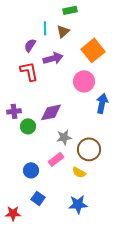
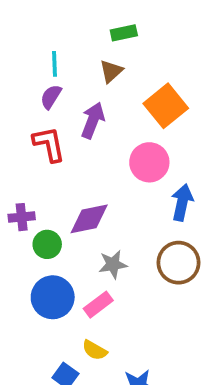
cyan line: (45, 28) -> (54, 64), moved
purple arrow: (53, 58) -> (93, 120), turned -54
brown circle: (89, 149) -> (179, 263), moved
blue circle: (31, 170) -> (53, 297), moved, size x1.5
yellow semicircle: (79, 172) -> (95, 350), moved

